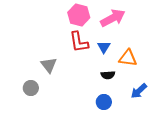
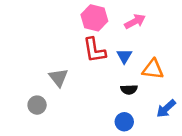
pink arrow: (113, 18) -> (135, 21), size x0.7

